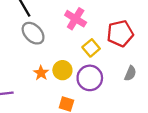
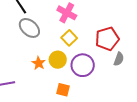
red pentagon: (120, 33) -> (107, 39), moved
yellow square: (91, 48) -> (69, 38), moved

